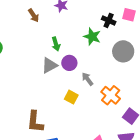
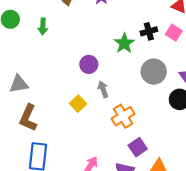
black cross: (109, 20) -> (149, 31), turned 32
green arrow: (56, 44) -> (43, 26), moved
gray triangle: (49, 65) -> (19, 84), moved

